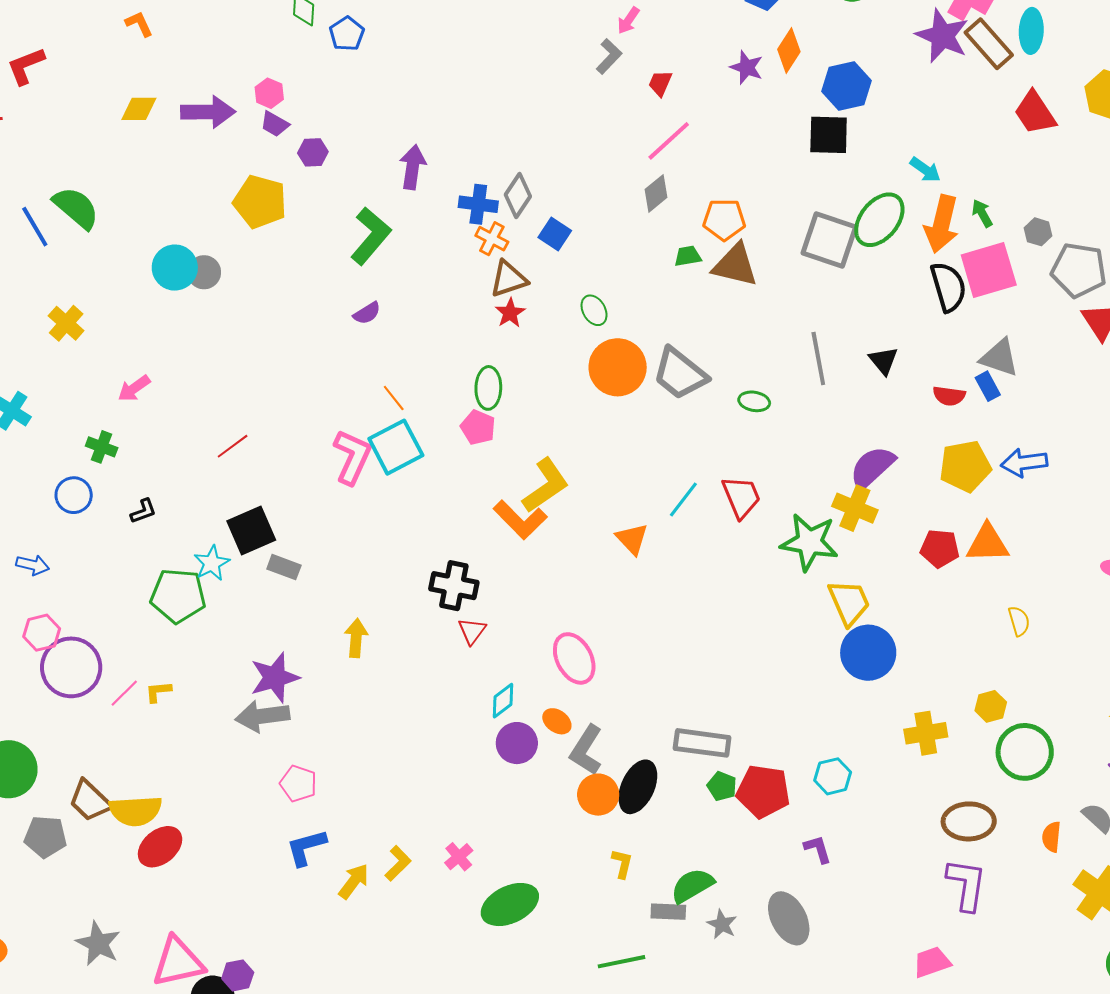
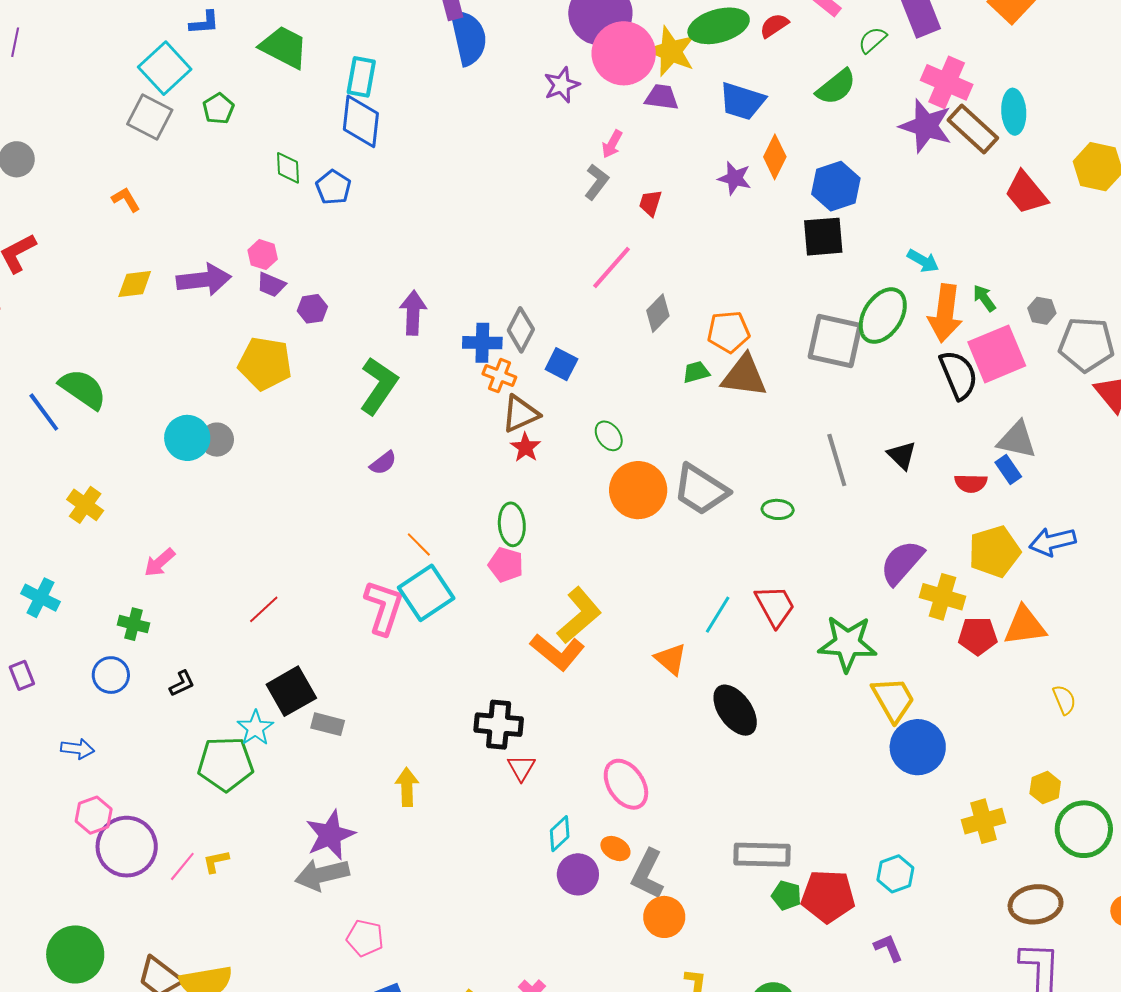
pink line: (669, 141) -> (612, 268), moved
yellow cross: (855, 508) -> (942, 597), moved
black ellipse: (638, 787) -> (735, 710), moved, turned -54

